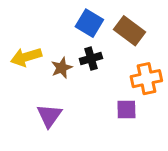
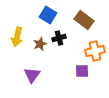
blue square: (89, 23) -> (48, 15), moved
yellow arrow: (26, 57) -> (17, 37), turned -60

